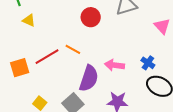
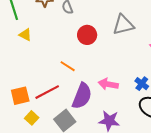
red line: (47, 57) -> (47, 92), moved
orange square: (20, 68) -> (20, 96), moved

